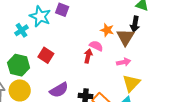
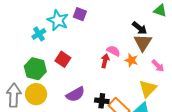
black arrow: (135, 24) -> (140, 28), moved, turned -63
orange star: (107, 30) -> (131, 60), moved
pink arrow: (124, 62) -> (158, 66), moved, turned 56

